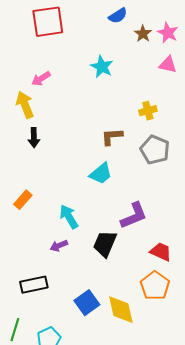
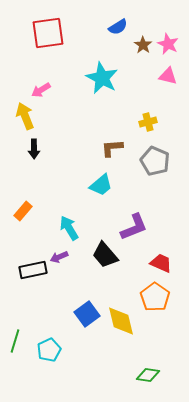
cyan star: (102, 67) -> (102, 78), size x1.4
black trapezoid: (105, 244) -> (105, 255), turned -64
black rectangle: (34, 285) -> (33, 270), moved

